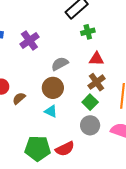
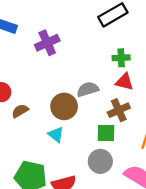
green cross: (88, 32) -> (121, 58), moved
gray semicircle: (60, 64) -> (88, 89), moved
green square: (90, 102) -> (106, 133), turned 35

